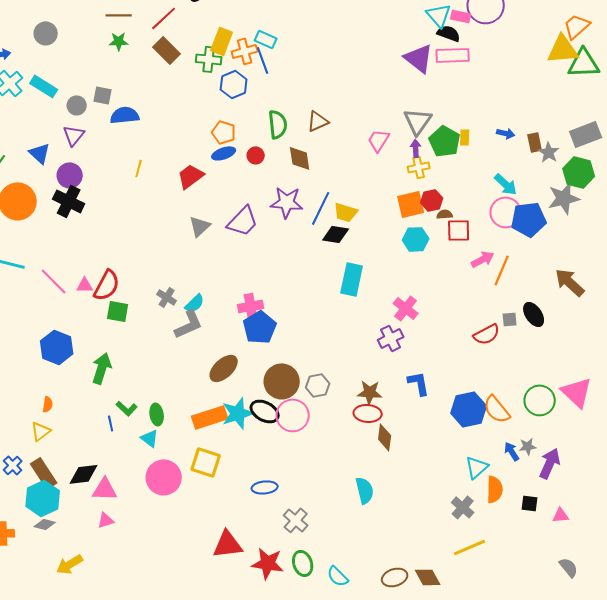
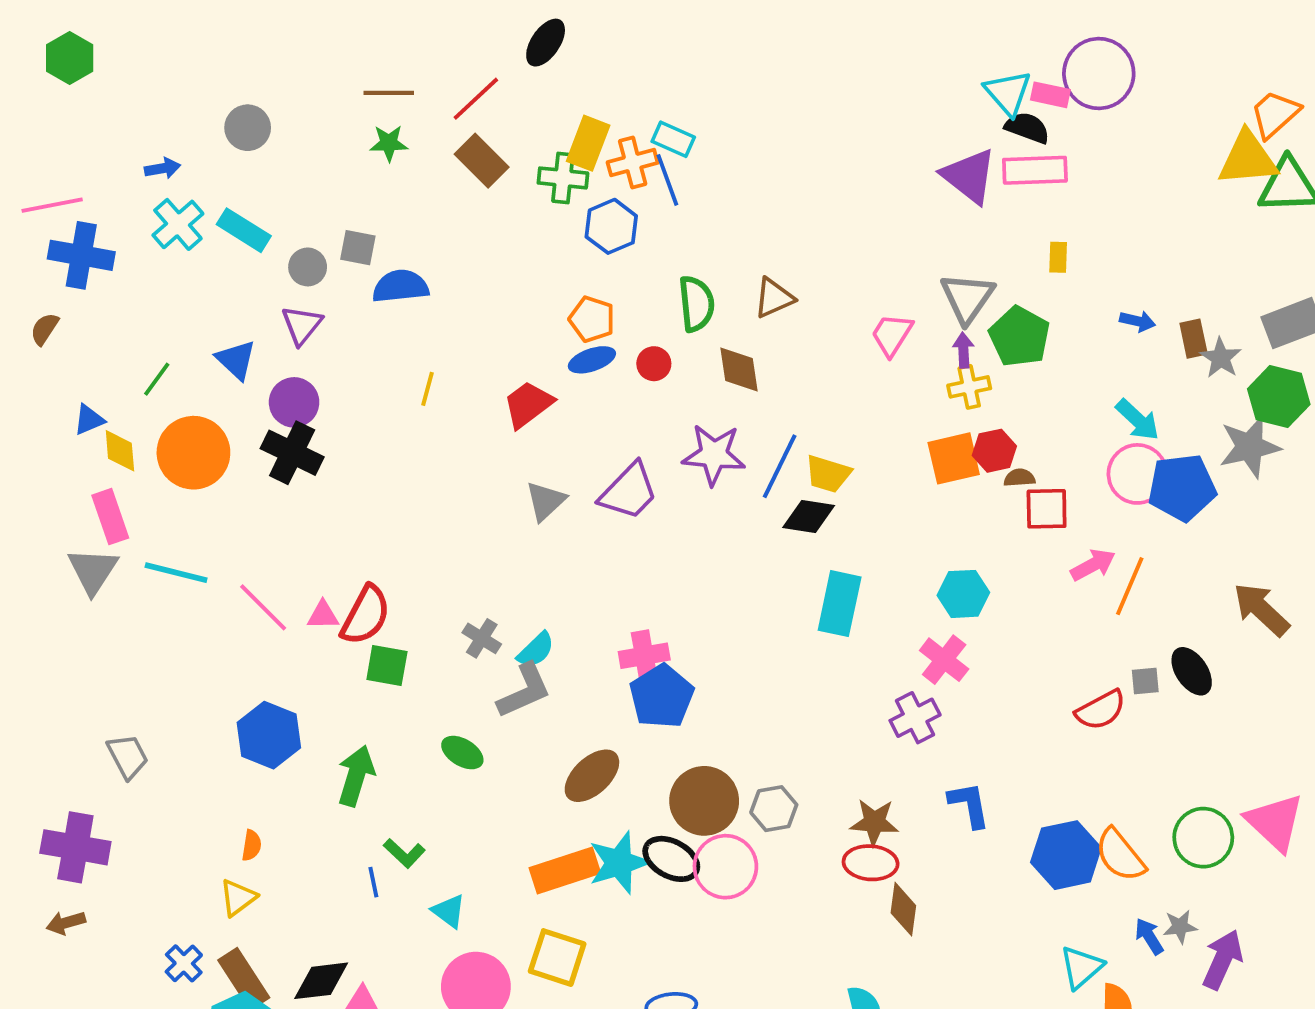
yellow rectangle: (465, 137) -> (1058, 257), moved
cyan hexagon: (416, 239) -> (963, 594), moved
green ellipse: (157, 414) -> (462, 753), moved, turned -50

